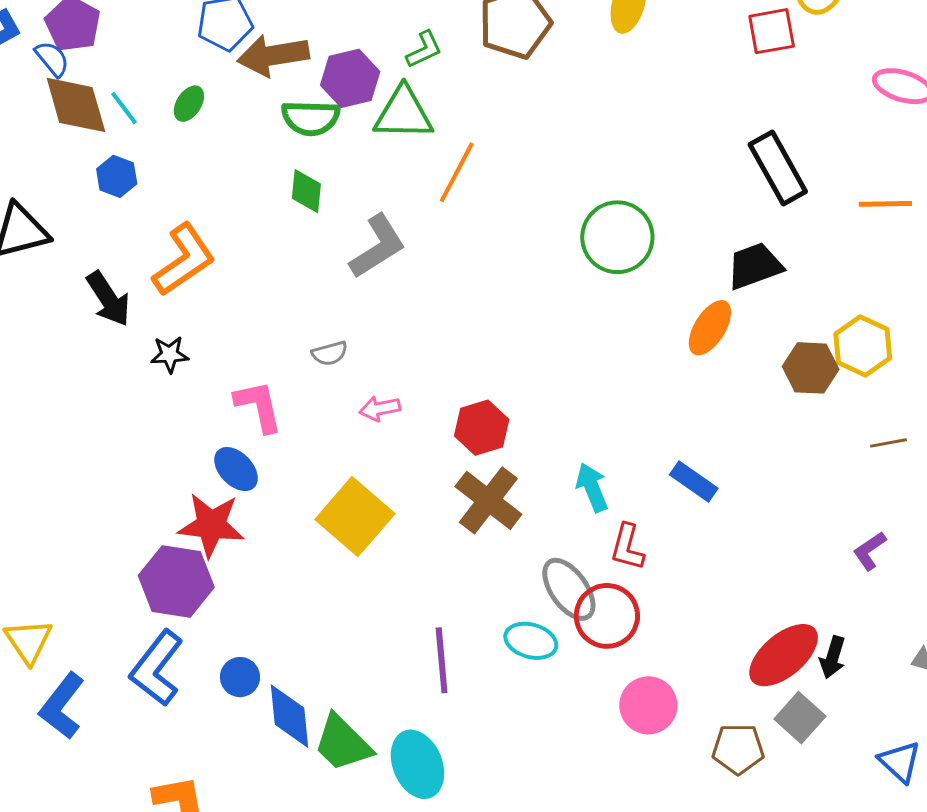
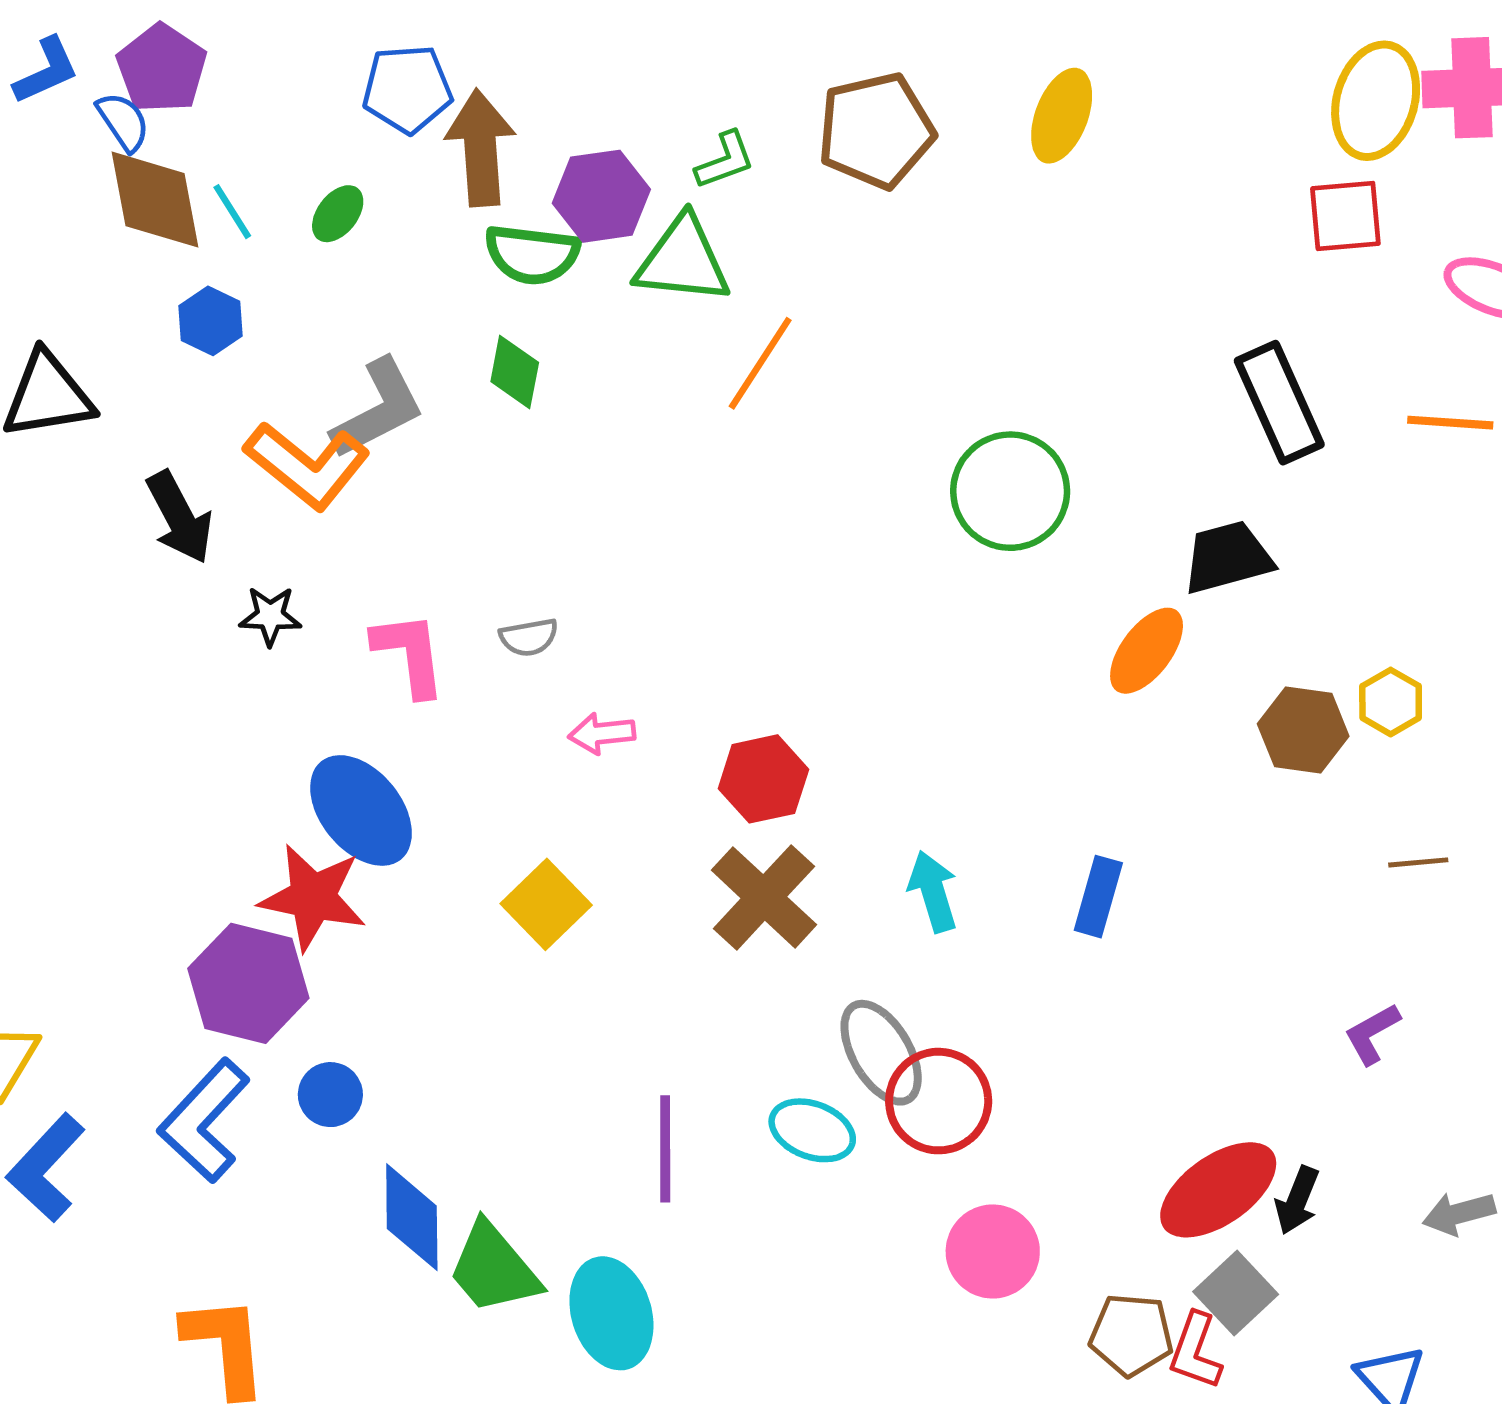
red square: (772, 31) -> (1345, 216), moved
brown arrow: (273, 55) -> (481, 148), turned 90
orange line: (885, 204) -> (1450, 423), moved
gray L-shape: (378, 246) -> (378, 409), moved
orange L-shape: (184, 260) -> (307, 465), turned 68
yellow hexagon: (863, 346) -> (1391, 702), size x0.7
pink L-shape: (259, 406) -> (410, 654), moved
blue ellipse: (236, 469) -> (361, 810), size x1.5
blue rectangle: (694, 481) -> (1098, 897), turned 66
yellow square: (355, 517) -> (546, 904), size x0.7
red L-shape: (627, 547) -> (1195, 1351), moved
blue circle: (240, 677) -> (330, 1095), moved

